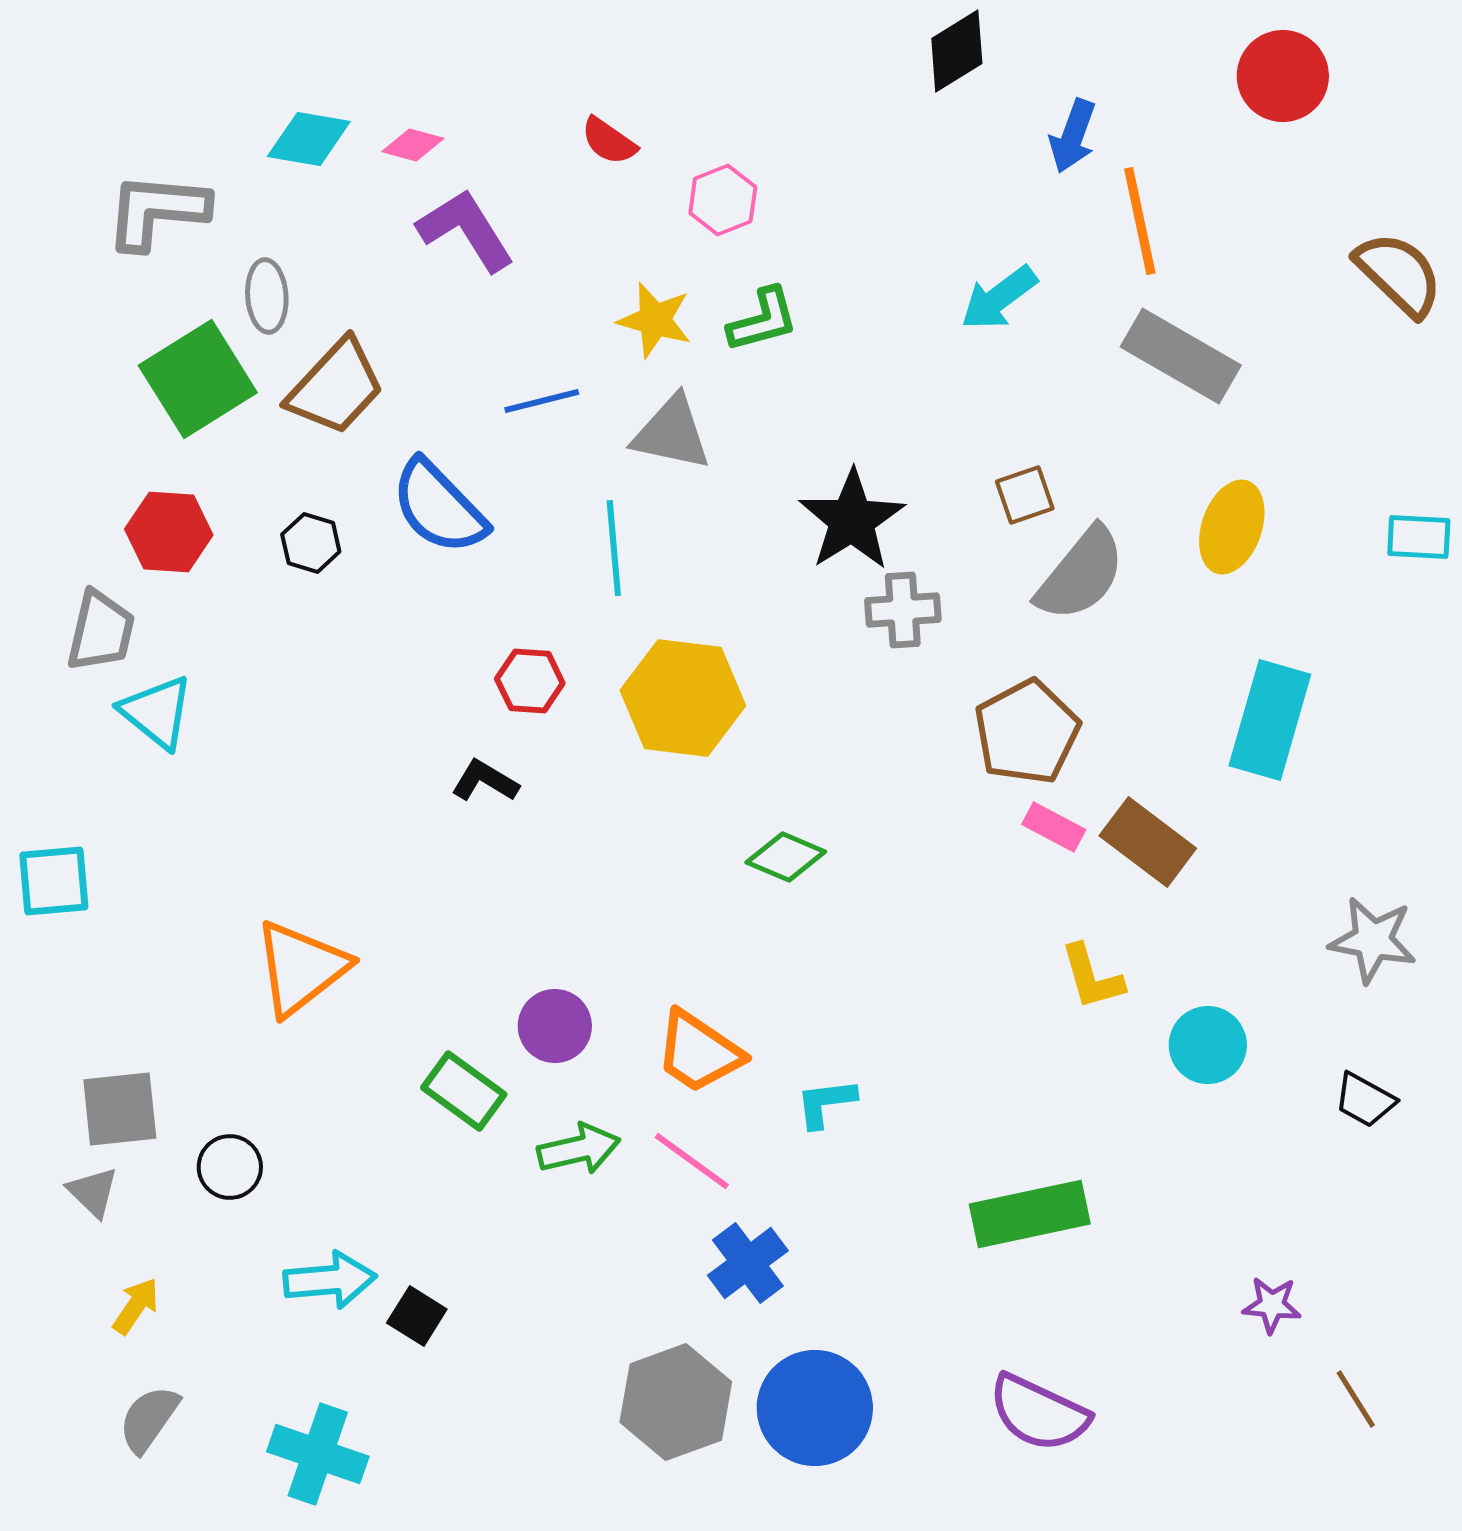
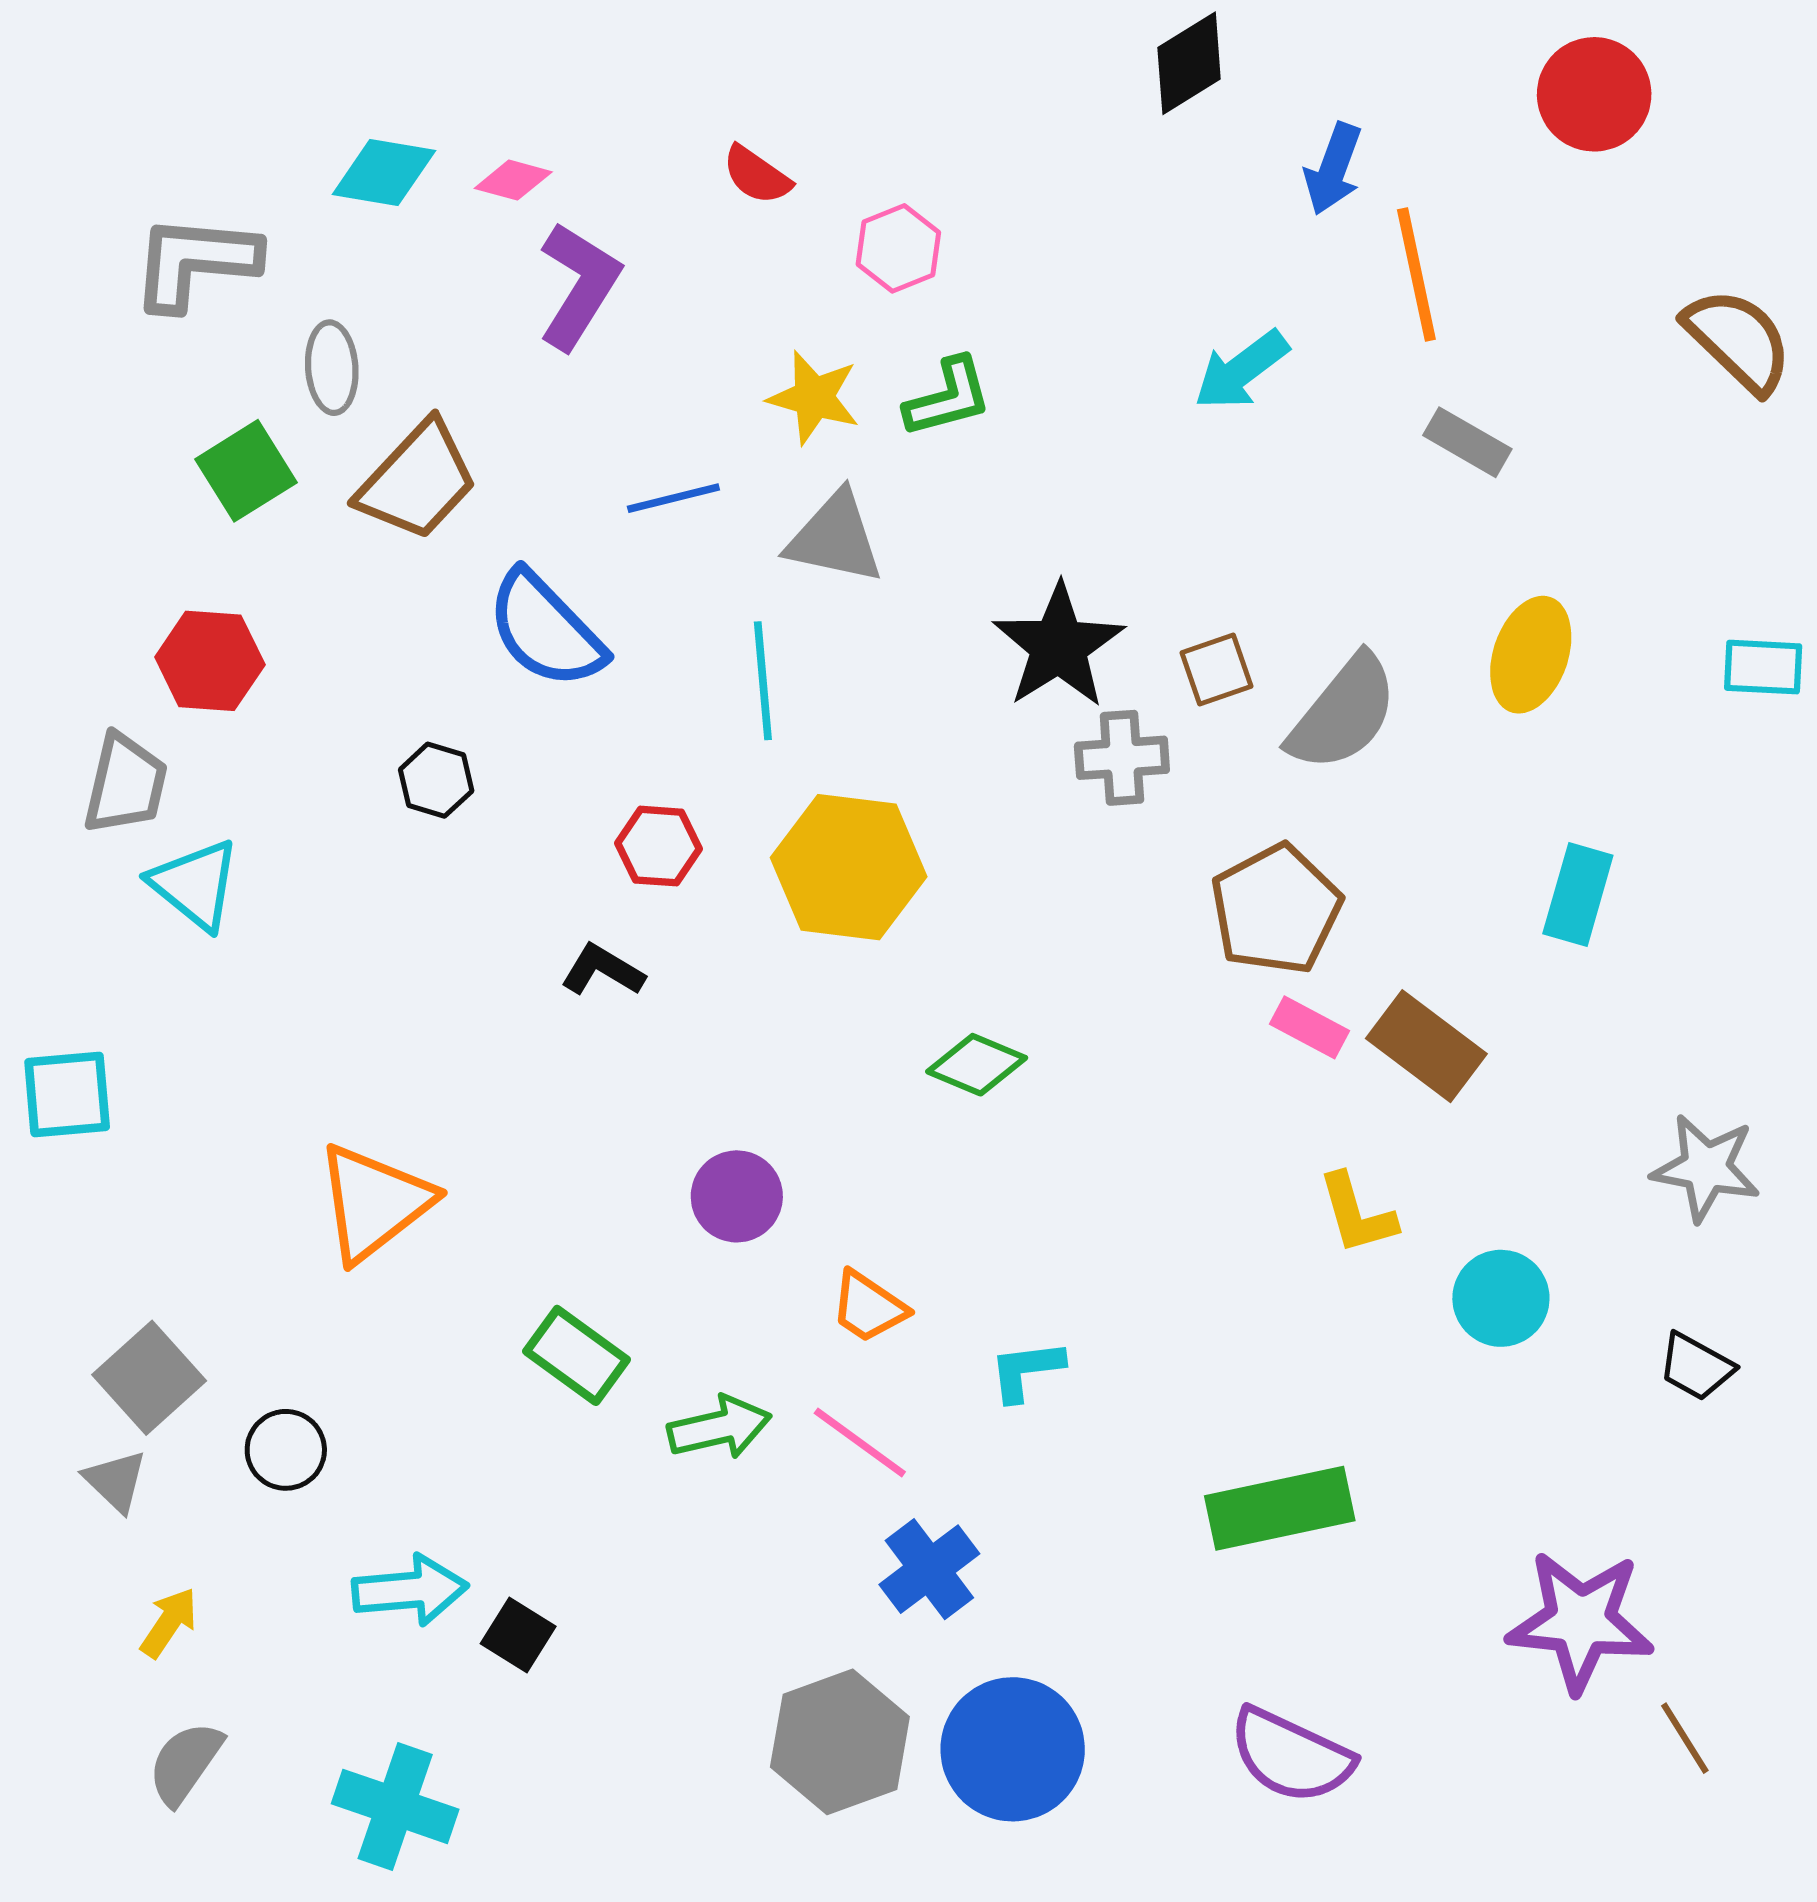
purple L-shape: (466, 230) -> (579, 286), turned 64
gray rectangle: (1181, 356) -> (1467, 442), size x0.6
green square: (198, 379) -> (246, 471), size x0.7
brown square: (1025, 495) -> (1216, 670), moved
black hexagon: (311, 543) -> (436, 780), moved
cyan rectangle: (1270, 720) -> (1578, 894), size x0.7
purple circle: (555, 1026) -> (737, 1196), moved
orange trapezoid: (699, 1052) -> (869, 1307), size x0.7
gray square: (120, 1109) -> (149, 1378), turned -36
purple star: (1272, 1305) -> (1580, 1621), size x2.0

